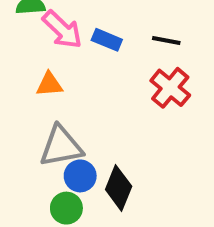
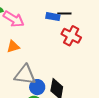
blue rectangle: (107, 40) -> (53, 17), moved
gray triangle: (61, 146) -> (25, 75), turned 30

